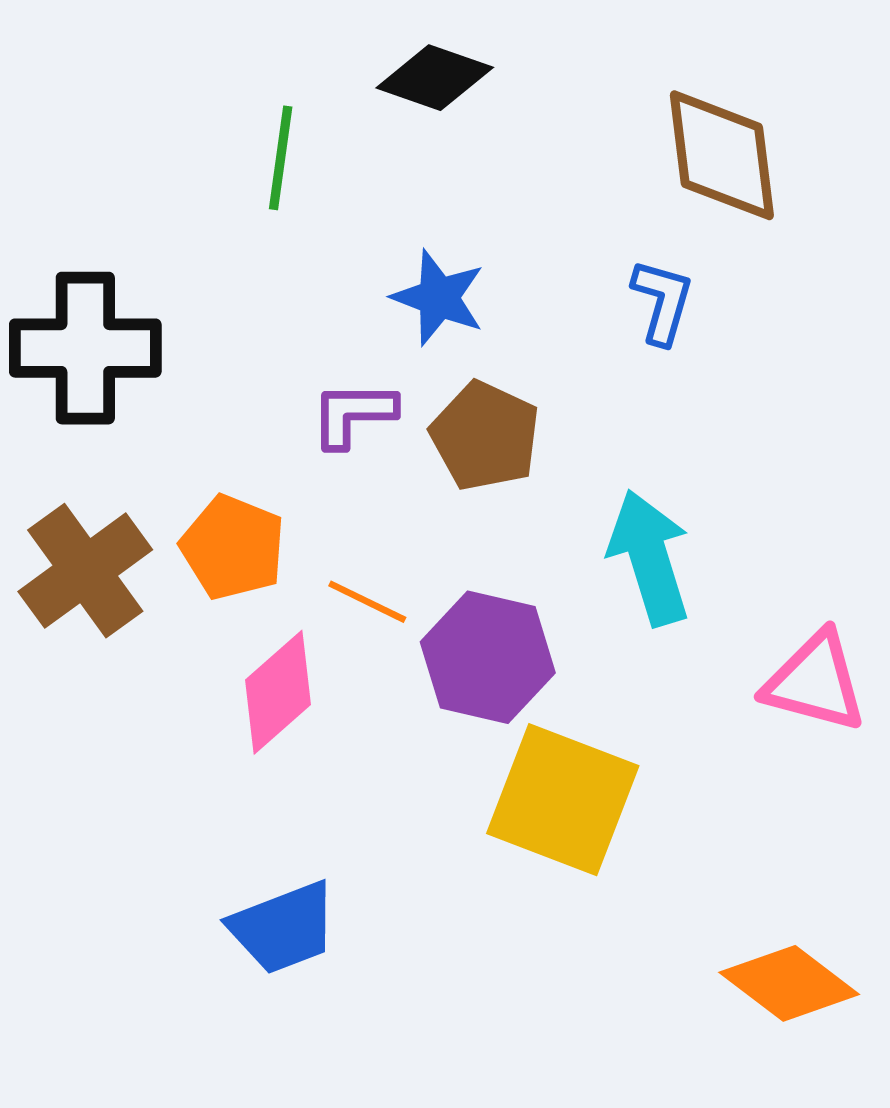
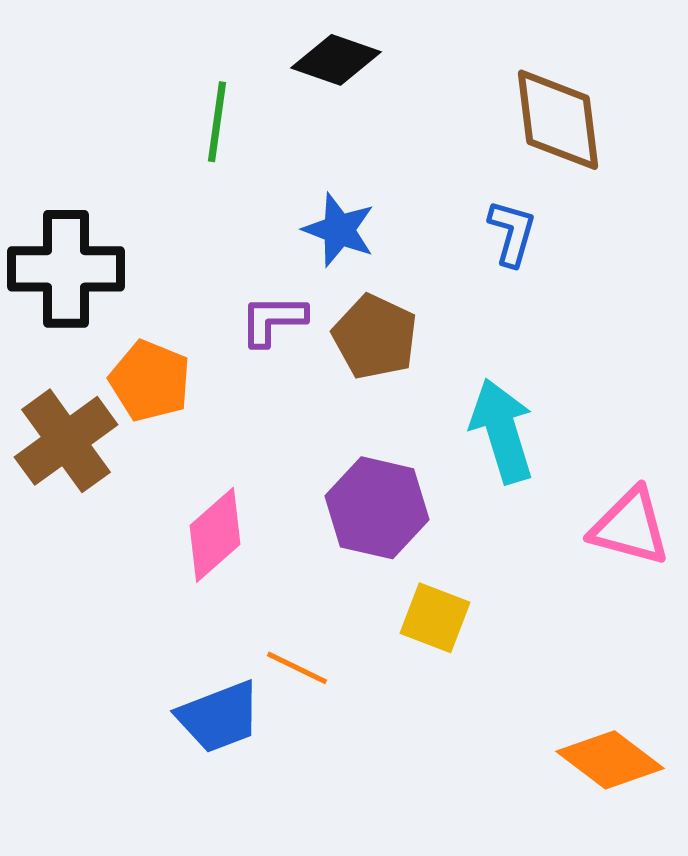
orange pentagon: (233, 547) -> (150, 381), moved
orange line: (367, 602) -> (297, 668), moved
yellow square: (563, 800) -> (435, 618), size x0.6

